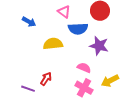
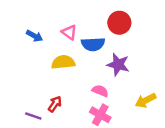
pink triangle: (64, 12) -> (69, 32), moved
yellow arrow: (110, 81) -> (146, 100), moved

